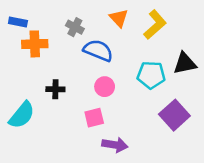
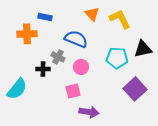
blue rectangle: (18, 22) -> (45, 17), moved
yellow L-shape: (155, 25) -> (120, 19), turned -75
gray cross: (75, 27) -> (58, 57), moved

